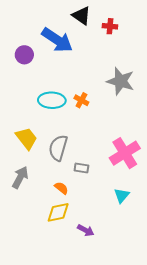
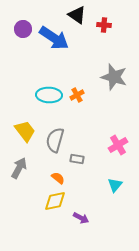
purple circle: (24, 55) -> (23, 29), moved
orange cross: (81, 100) -> (77, 95), turned 32
pink cross: (125, 153) -> (118, 145), size x0.7

